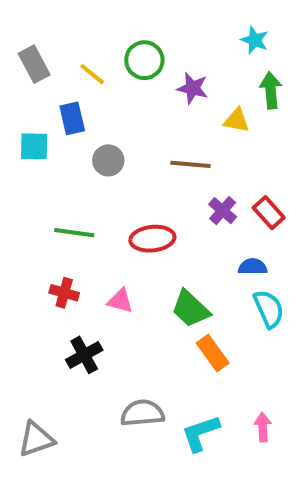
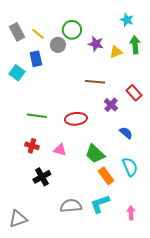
yellow line: (92, 74) -> (38, 34), moved
yellow triangle: (237, 120) -> (116, 52), moved, turned -32
cyan square: (34, 146) -> (17, 73), turned 35
gray circle: (108, 160) -> (58, 45), moved
red rectangle: (269, 213) -> (134, 93), moved
blue semicircle: (253, 267) -> (126, 133), turned 40
cyan semicircle: (269, 309) -> (130, 167), moved
cyan L-shape: (201, 433) -> (100, 204), moved

